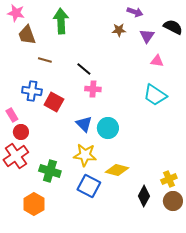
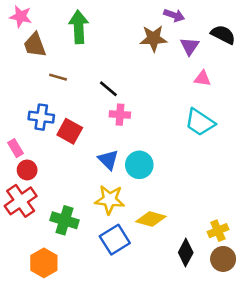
brown star: (119, 30) -> (153, 38), size x1.5
blue square: (89, 186) -> (115, 240), turned 30

